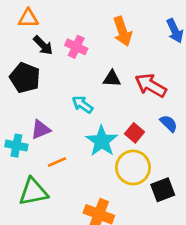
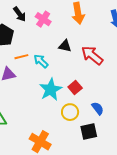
blue semicircle: (169, 123) -> (98, 108), moved
orange line: (57, 162) -> (21, 57), moved
yellow circle: (133, 167) -> (70, 112), size x0.7

